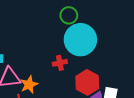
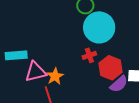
red cross: (60, 63) -> (89, 55), moved

